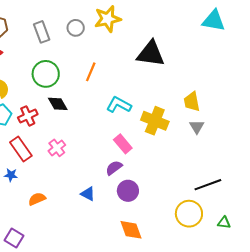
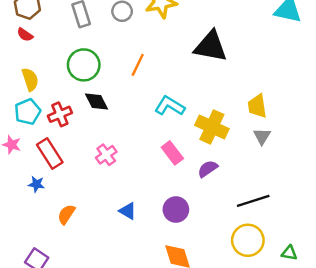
pink cross: (57, 148) -> (106, 155), moved
purple semicircle: (114, 168) -> (208, 169), moved
black line: (208, 185) -> (253, 201), moved
orange semicircle: (37, 199) -> (66, 214), turned -36

